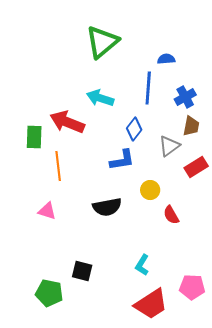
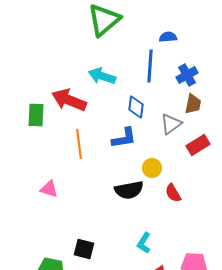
blue diamond: (134, 129) -> (136, 107), turned -30
orange line: (58, 166) -> (79, 144), moved
black semicircle: (107, 207) -> (129, 190), moved

